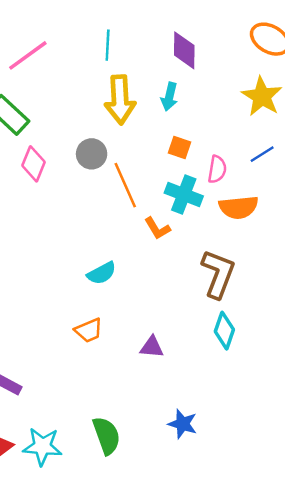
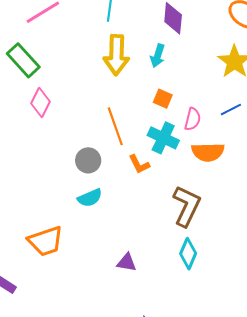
gray circle: (92, 154) -> (88, 160), moved
orange trapezoid: (89, 330) -> (46, 241), moved, size x1.5

